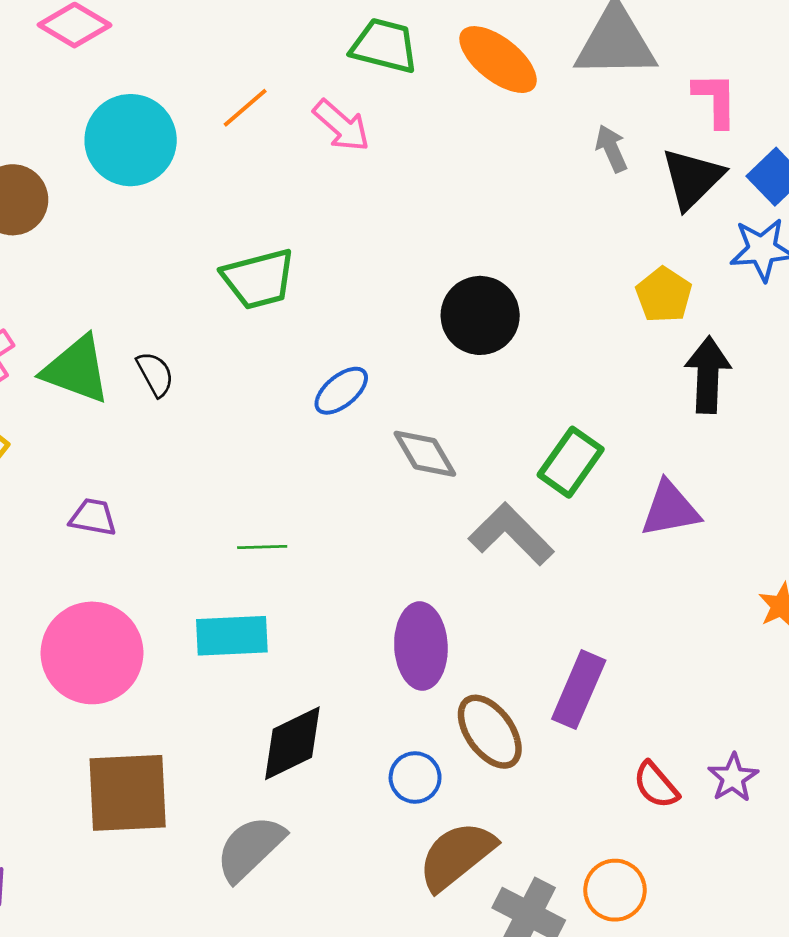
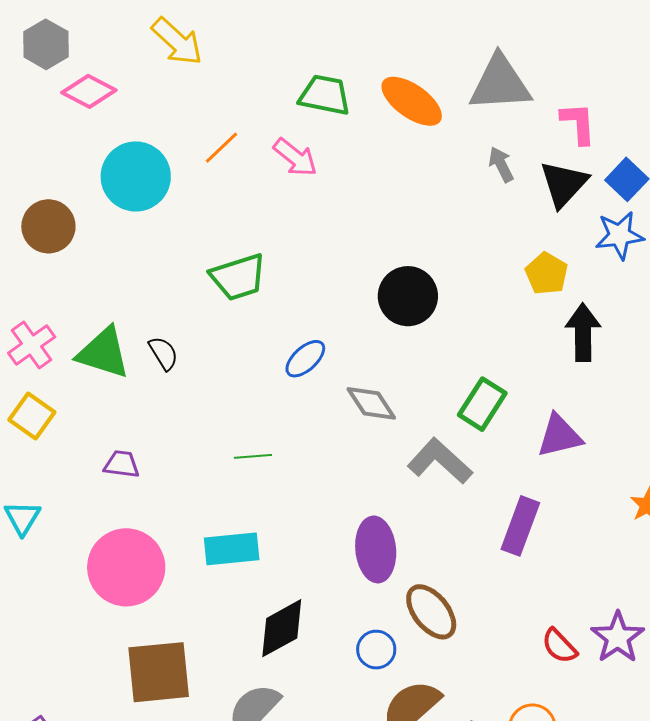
green line: (262, 547) -> (253, 456), moved
purple rectangle: (579, 690) -> (520, 526), moved
purple star: (733, 778) -> (618, 637), size x1.4

